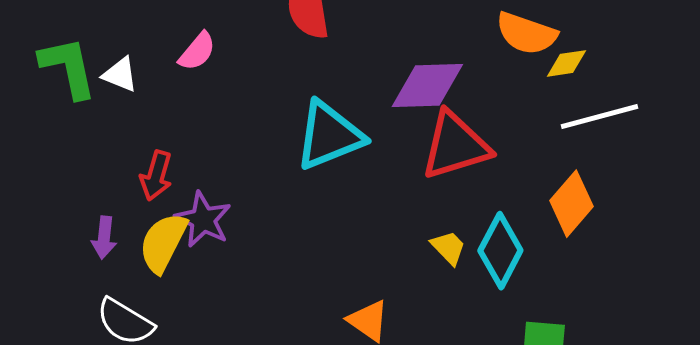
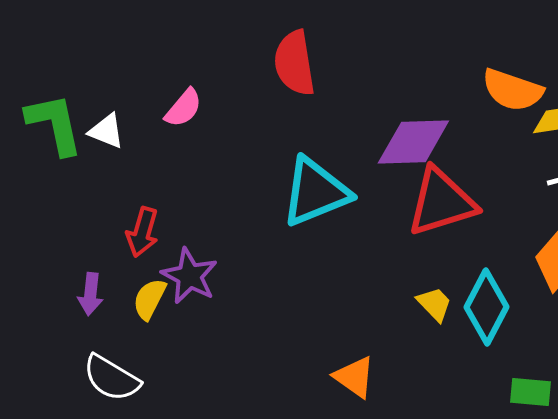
yellow semicircle: (163, 243) -> (149, 299), size x0.7

